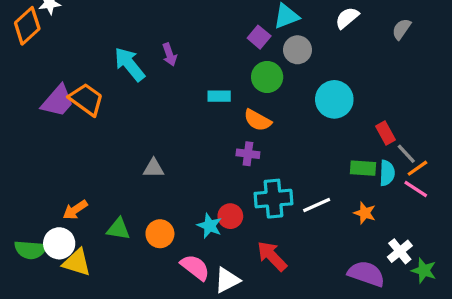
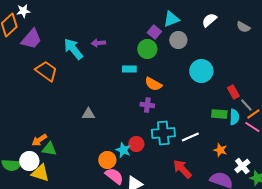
gray semicircle: (401, 29) -> (243, 27), turned -96
purple arrow: (170, 55) -> (98, 43), turned 104
green circle: (267, 77) -> (147, 49), moved
purple trapezoid: (58, 101) -> (31, 39), moved
orange star: (365, 213) -> (220, 150), moved
green triangle: (118, 229) -> (49, 149), moved
orange circle: (160, 234) -> (107, 160), moved
red arrow: (272, 256) -> (182, 169), moved

